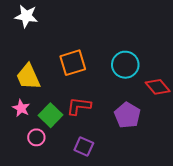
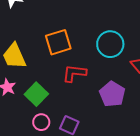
red L-shape: (79, 106) -> (74, 73), moved
pink circle: (36, 137) -> (41, 122), moved

